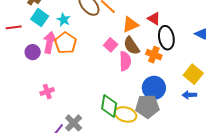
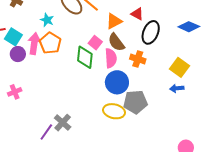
cyan square: (40, 18) -> (13, 37), moved
black ellipse: (166, 38) -> (151, 32), turned 35
orange cross: (154, 55) -> (138, 59), moved
blue circle: (154, 88) -> (117, 82), moved
pink cross: (47, 92) -> (15, 92), moved
green diamond: (109, 106) -> (85, 57), moved

